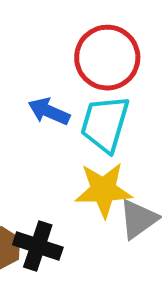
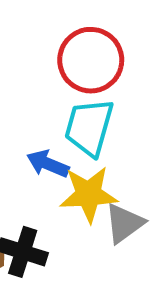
blue arrow: (49, 111) -> (48, 164), moved

